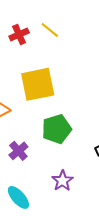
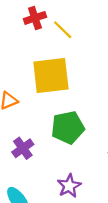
yellow line: (50, 30) -> (63, 30), moved

